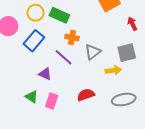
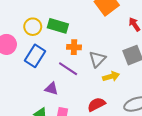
yellow arrow: (113, 70) -> (111, 76), moved

